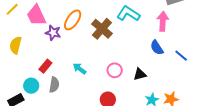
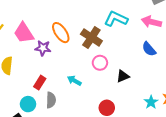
orange ellipse: (73, 20) -> (61, 33), turned -60
pink arrow: (163, 21) -> (151, 22), turned -72
pink circle: (115, 70) -> (100, 63), moved
black triangle: (140, 74) -> (123, 76), moved

